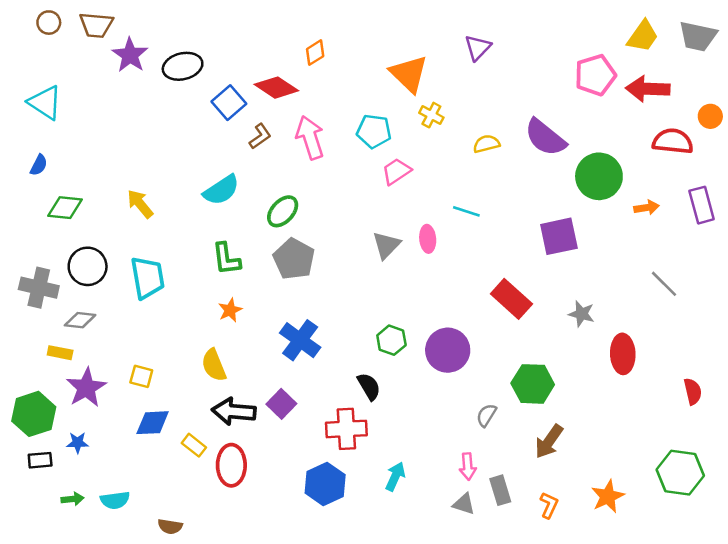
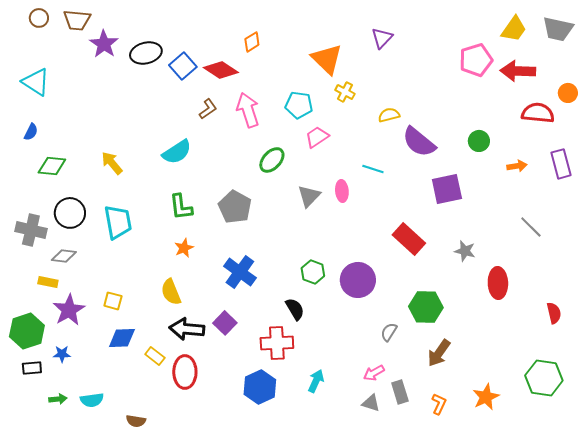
blue square: (229, 103) -> (183, 66), moved
purple semicircle: (545, 138) -> (419, 142), moved
green circle: (599, 176) -> (479, 141), size x0.6
green ellipse: (283, 211) -> (272, 160), moved
pink arrow: (468, 466) -> (374, 373), turned 65

